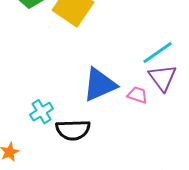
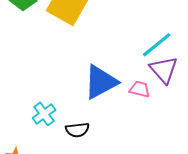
black semicircle: (73, 130) -> (77, 130), size x0.7

